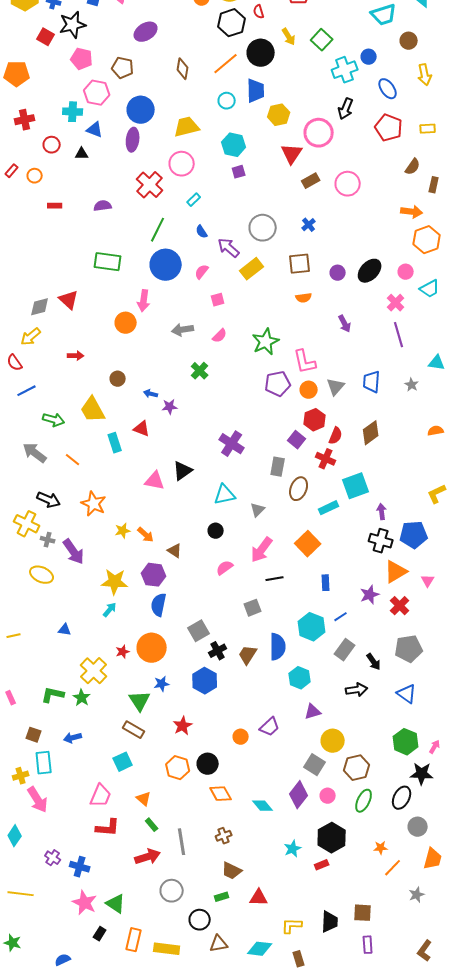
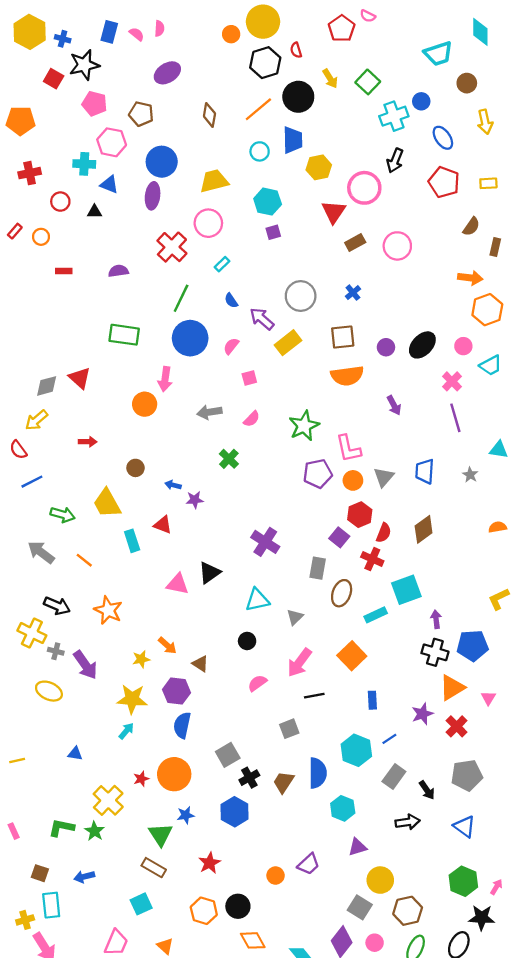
orange semicircle: (304, 298) -> (347, 376), size x1.8
yellow star: (123, 531) -> (141, 659), moved

